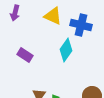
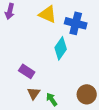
purple rectangle: (25, 55) -> (27, 71), moved

